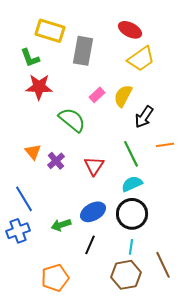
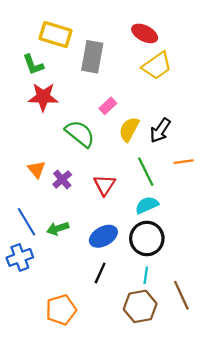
yellow semicircle: (123, 96) -> (129, 129), moved
green arrow: (61, 225) -> (58, 228), moved

